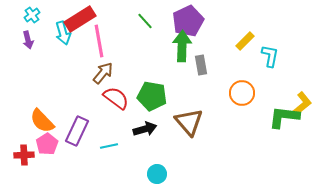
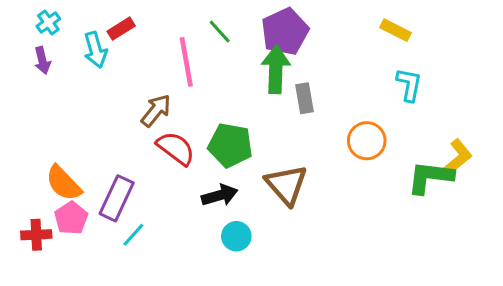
red rectangle: (80, 19) -> (121, 29), size x0.6
pink line: (99, 41) -> (186, 62), moved
yellow rectangle: (245, 41) -> (395, 30), moved, turned 72
cyan line: (109, 146) -> (133, 235), moved, turned -36
cyan circle: (157, 174) -> (236, 236), moved

